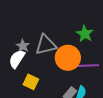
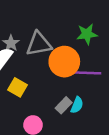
green star: (85, 34) -> (87, 34), turned 30

